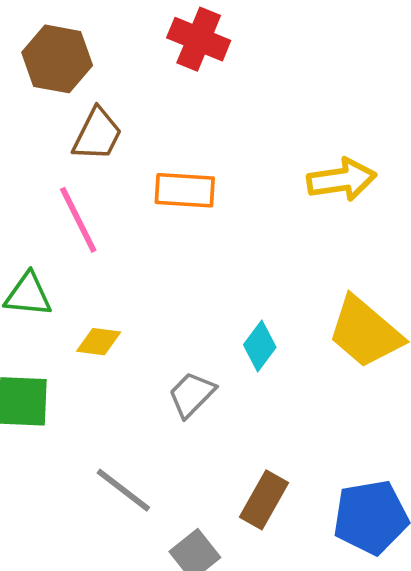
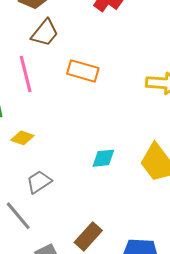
cyan diamond: (260, 346) -> (103, 158), turned 35
gray trapezoid: (192, 395) -> (39, 182), moved

